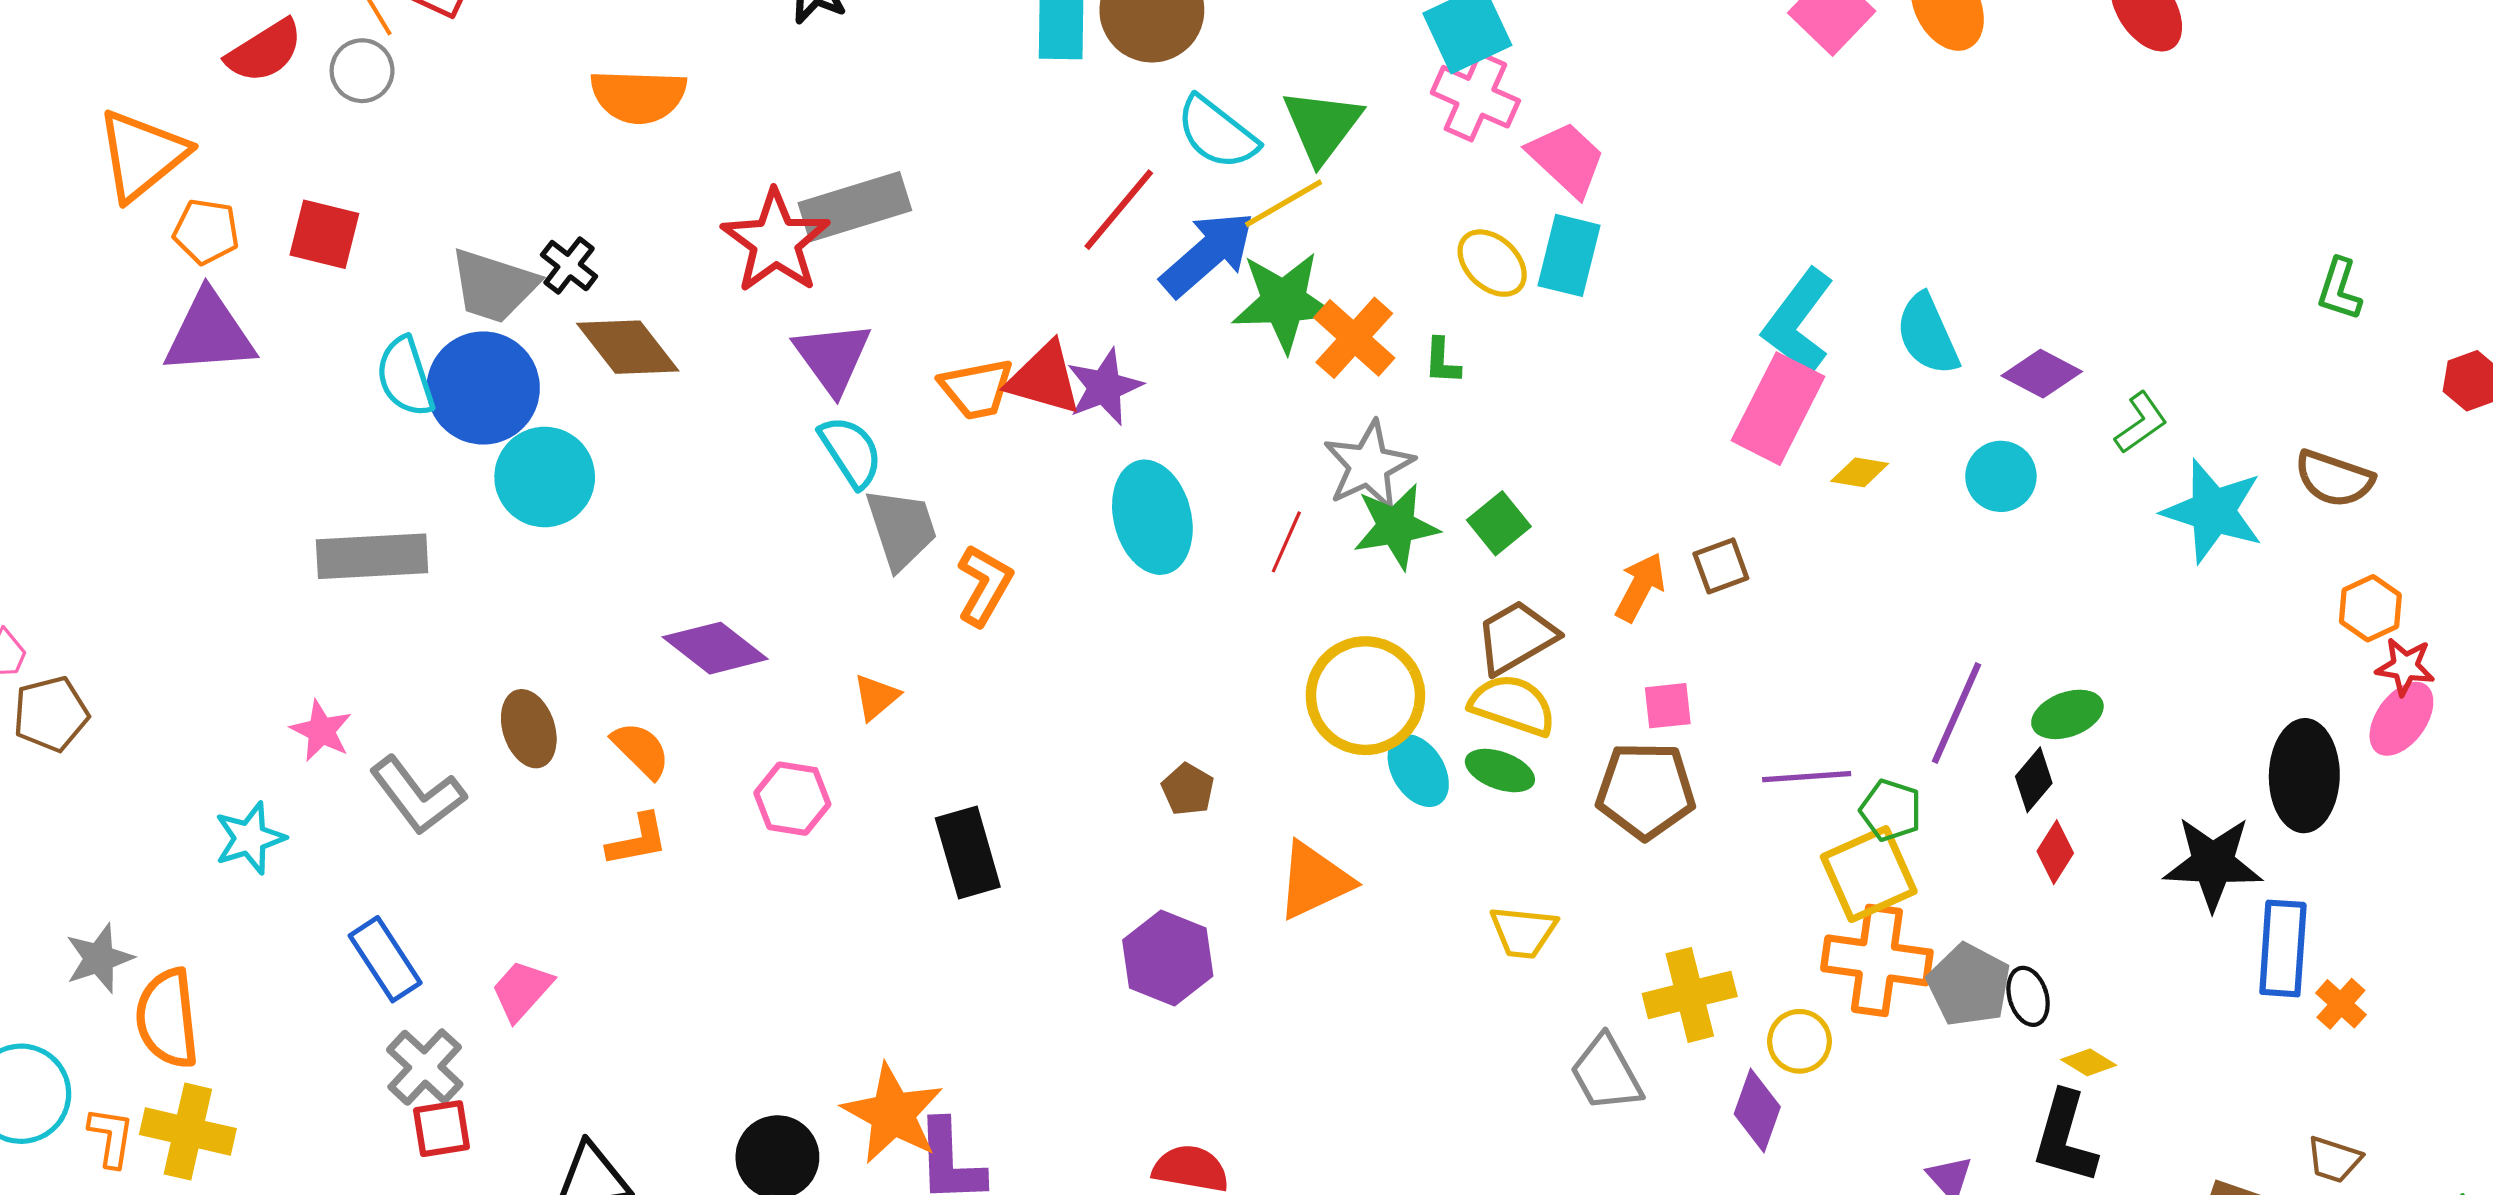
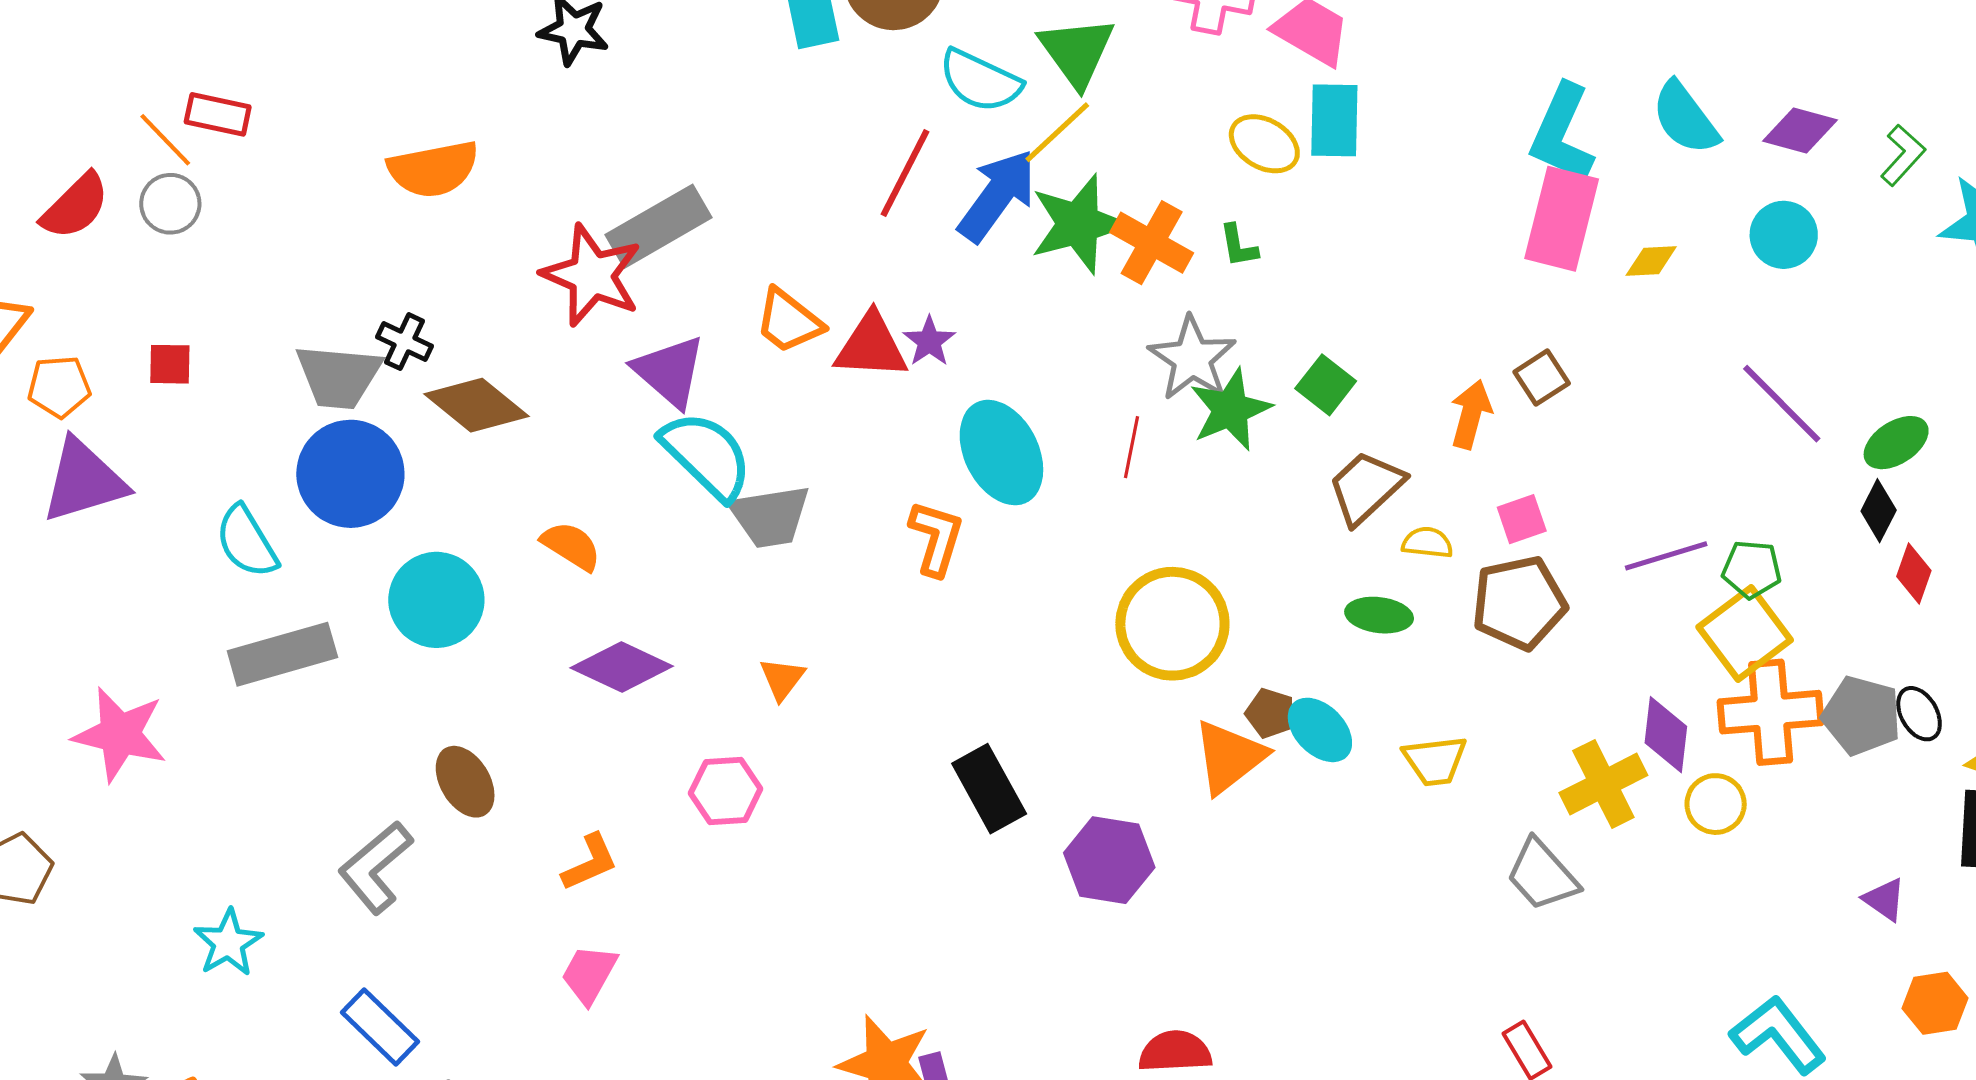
red square: (324, 234) -> (170, 364), size x0.7
cyan semicircle: (405, 377) -> (247, 542), moved
purple star: (1105, 387) -> (929, 341), size x0.7
orange trapezoid: (977, 389) -> (789, 321), moved, turned 62
cyan semicircle: (851, 452) -> (707, 455), size x1.4
cyan circle: (545, 477) -> (436, 600), moved
gray trapezoid: (901, 529) -> (770, 516), turned 112
orange L-shape: (984, 585) -> (936, 538), moved
yellow circle: (1365, 696) -> (1172, 624), moved
yellow semicircle: (1513, 705) -> (1427, 543), moved, size x0.6
purple line: (1956, 713) -> (1782, 404), moved, turned -56
pink star: (321, 731) -> (120, 734), moved, size x1.6
orange semicircle: (641, 750) -> (571, 546), moved
cyan ellipse: (1418, 771) -> (1320, 730), moved
brown pentagon: (1188, 789) -> (1270, 713), moved
gray L-shape: (418, 795) -> (375, 867), turned 100
black rectangle: (968, 853) -> (989, 789), moved
pink trapezoid: (522, 990) -> (589, 974), moved
purple diamond: (1757, 1110) -> (1666, 735), moved

